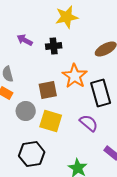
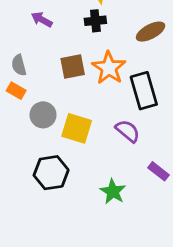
black cross: (54, 46) -> (95, 21), moved
brown square: (48, 90) -> (73, 67), moved

